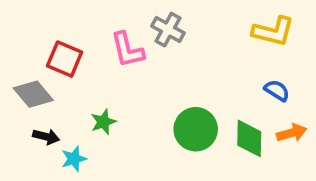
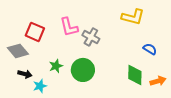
gray cross: (168, 30) -> (91, 37), moved
yellow L-shape: (273, 31) -> (133, 17), moved
green circle: (196, 129) -> (83, 70), moved
orange arrow: (292, 133) -> (158, 81), moved

